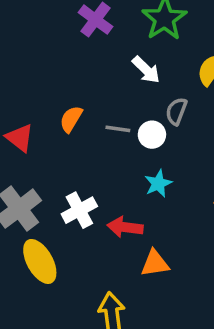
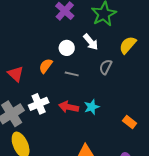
white circle: (152, 135) -> (67, 48), moved
white cross: (79, 210) -> (39, 104), moved
red arrow: (125, 227) -> (69, 107), moved

